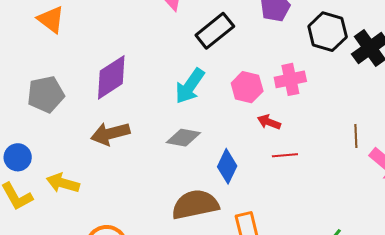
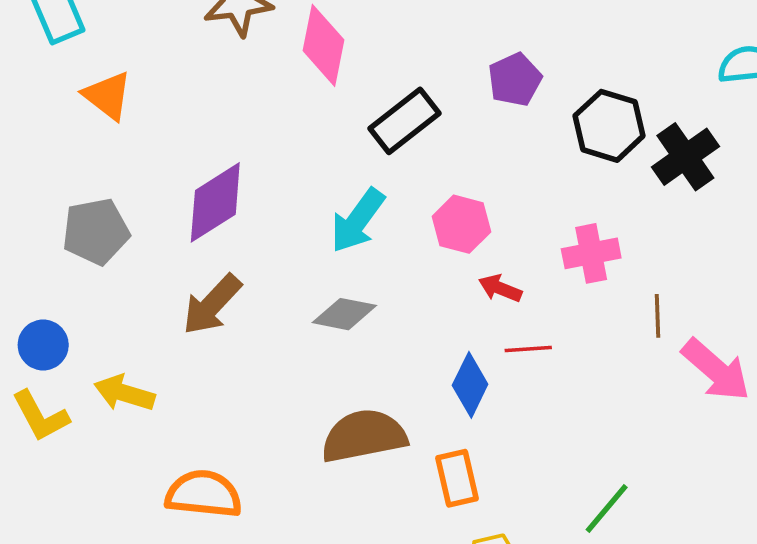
pink cross: (290, 79) -> (591, 253), moved
brown arrow: (110, 134) -> (212, 305), turned -33
blue diamond: (227, 166) -> (470, 385), moved

